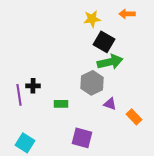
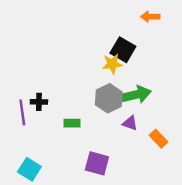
yellow star: (92, 19) -> (112, 64), moved
green arrow: (110, 62) -> (136, 95), moved

